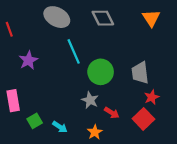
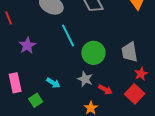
cyan arrow: (60, 127) -> (53, 83), moved

